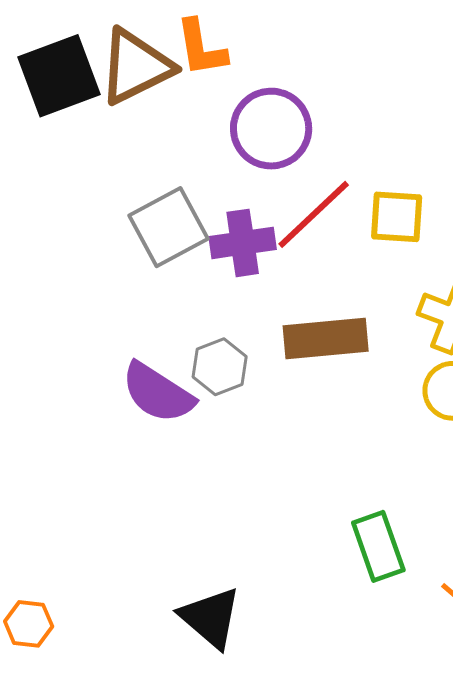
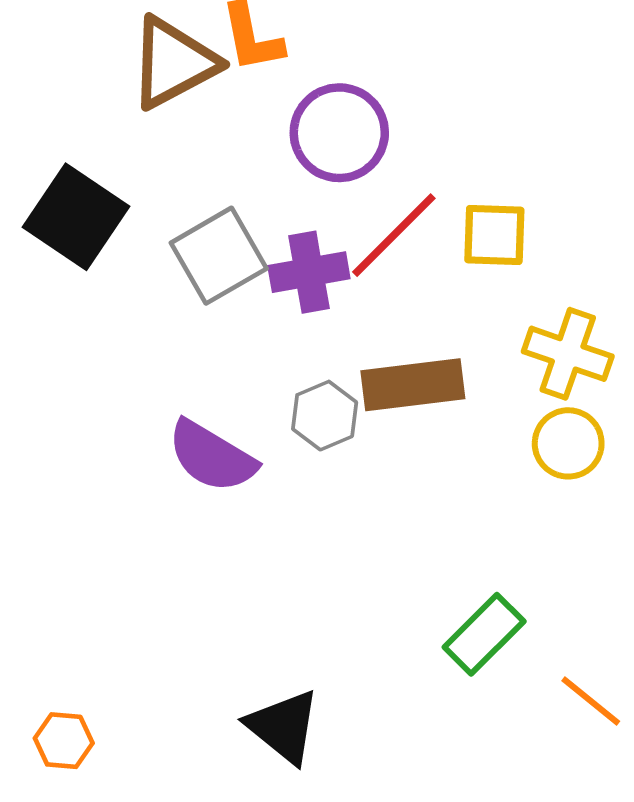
black square: (59, 76) -> (76, 217), moved, turned -34
gray hexagon: (220, 367) -> (325, 416), moved
green rectangle: (378, 546) -> (484, 634), turned 66

